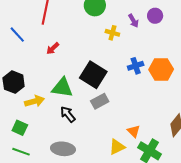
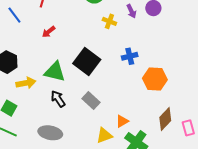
orange hexagon: (161, 69) -> (155, 79), moved
gray rectangle: (100, 101) -> (91, 101), moved, turned 66
orange triangle: (134, 131) -> (122, 121), turned 40

